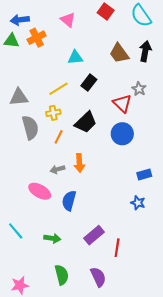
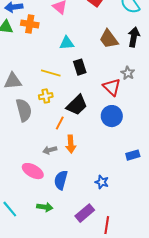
orange cross: (37, 38) -> (30, 24), turned 36
black rectangle: (89, 83) -> (80, 67), turned -56
yellow line: (59, 89) -> (51, 73), turned 48
orange line: (59, 137) -> (60, 123), moved
blue star: (138, 203) -> (102, 182), moved
green arrow: (52, 238) -> (45, 207), moved

